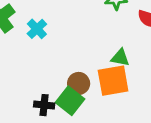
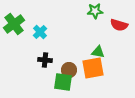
green square: (70, 101) -> (63, 82), turned -30
black cross: (44, 105) -> (45, 60), moved

